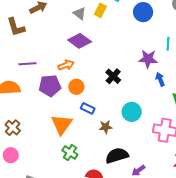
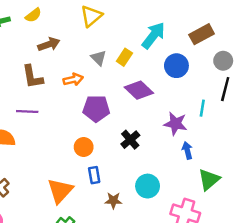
brown L-shape: (16, 27) -> (32, 77), moved
purple diamond: (80, 41) -> (139, 90), moved
orange arrow: (66, 65) -> (73, 79), moved
purple pentagon: (50, 86) -> (96, 108), moved
blue rectangle: (88, 108) -> (94, 175), turned 48

